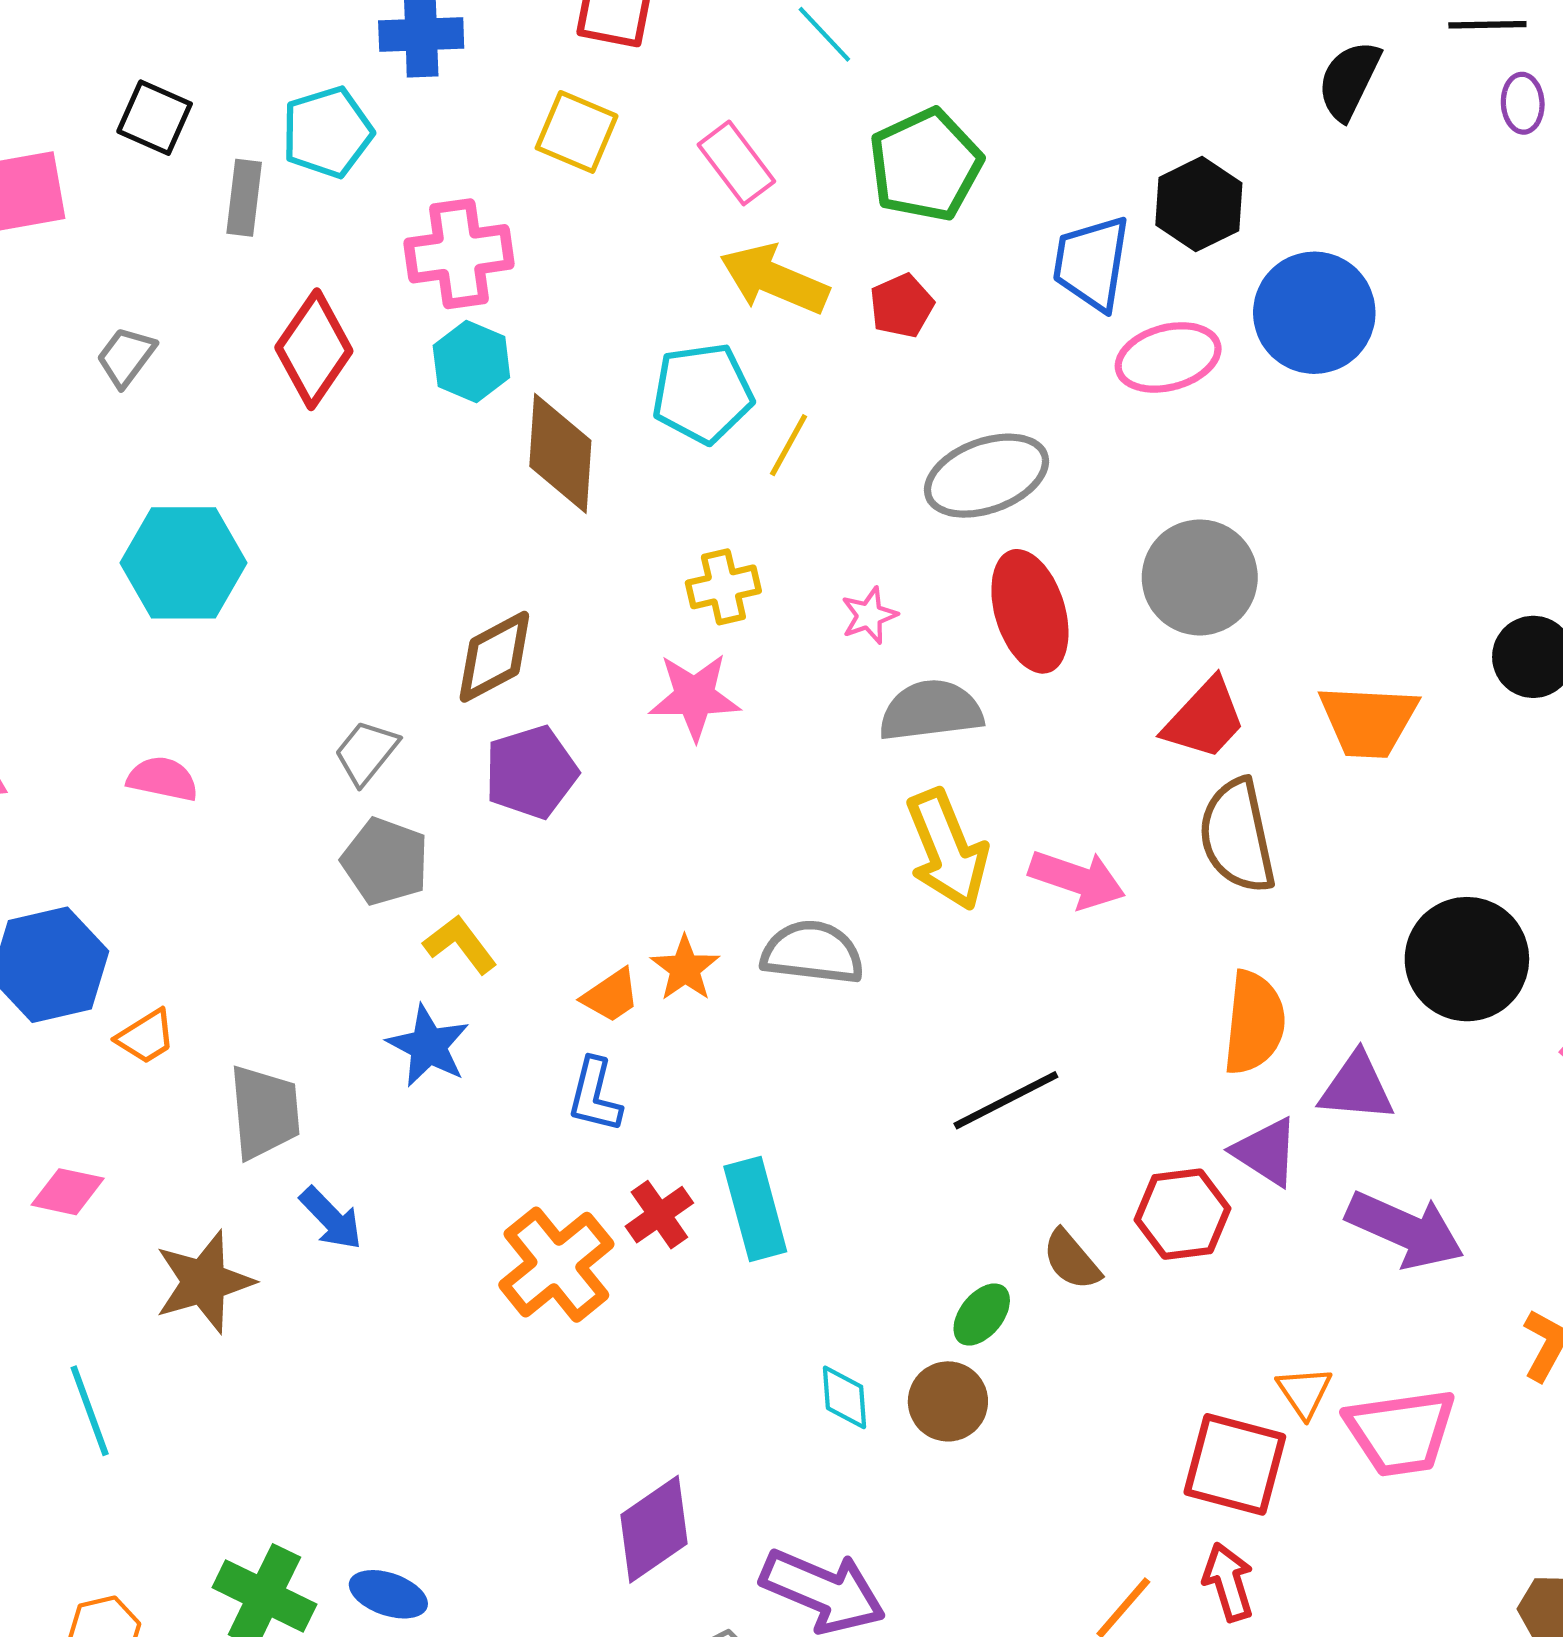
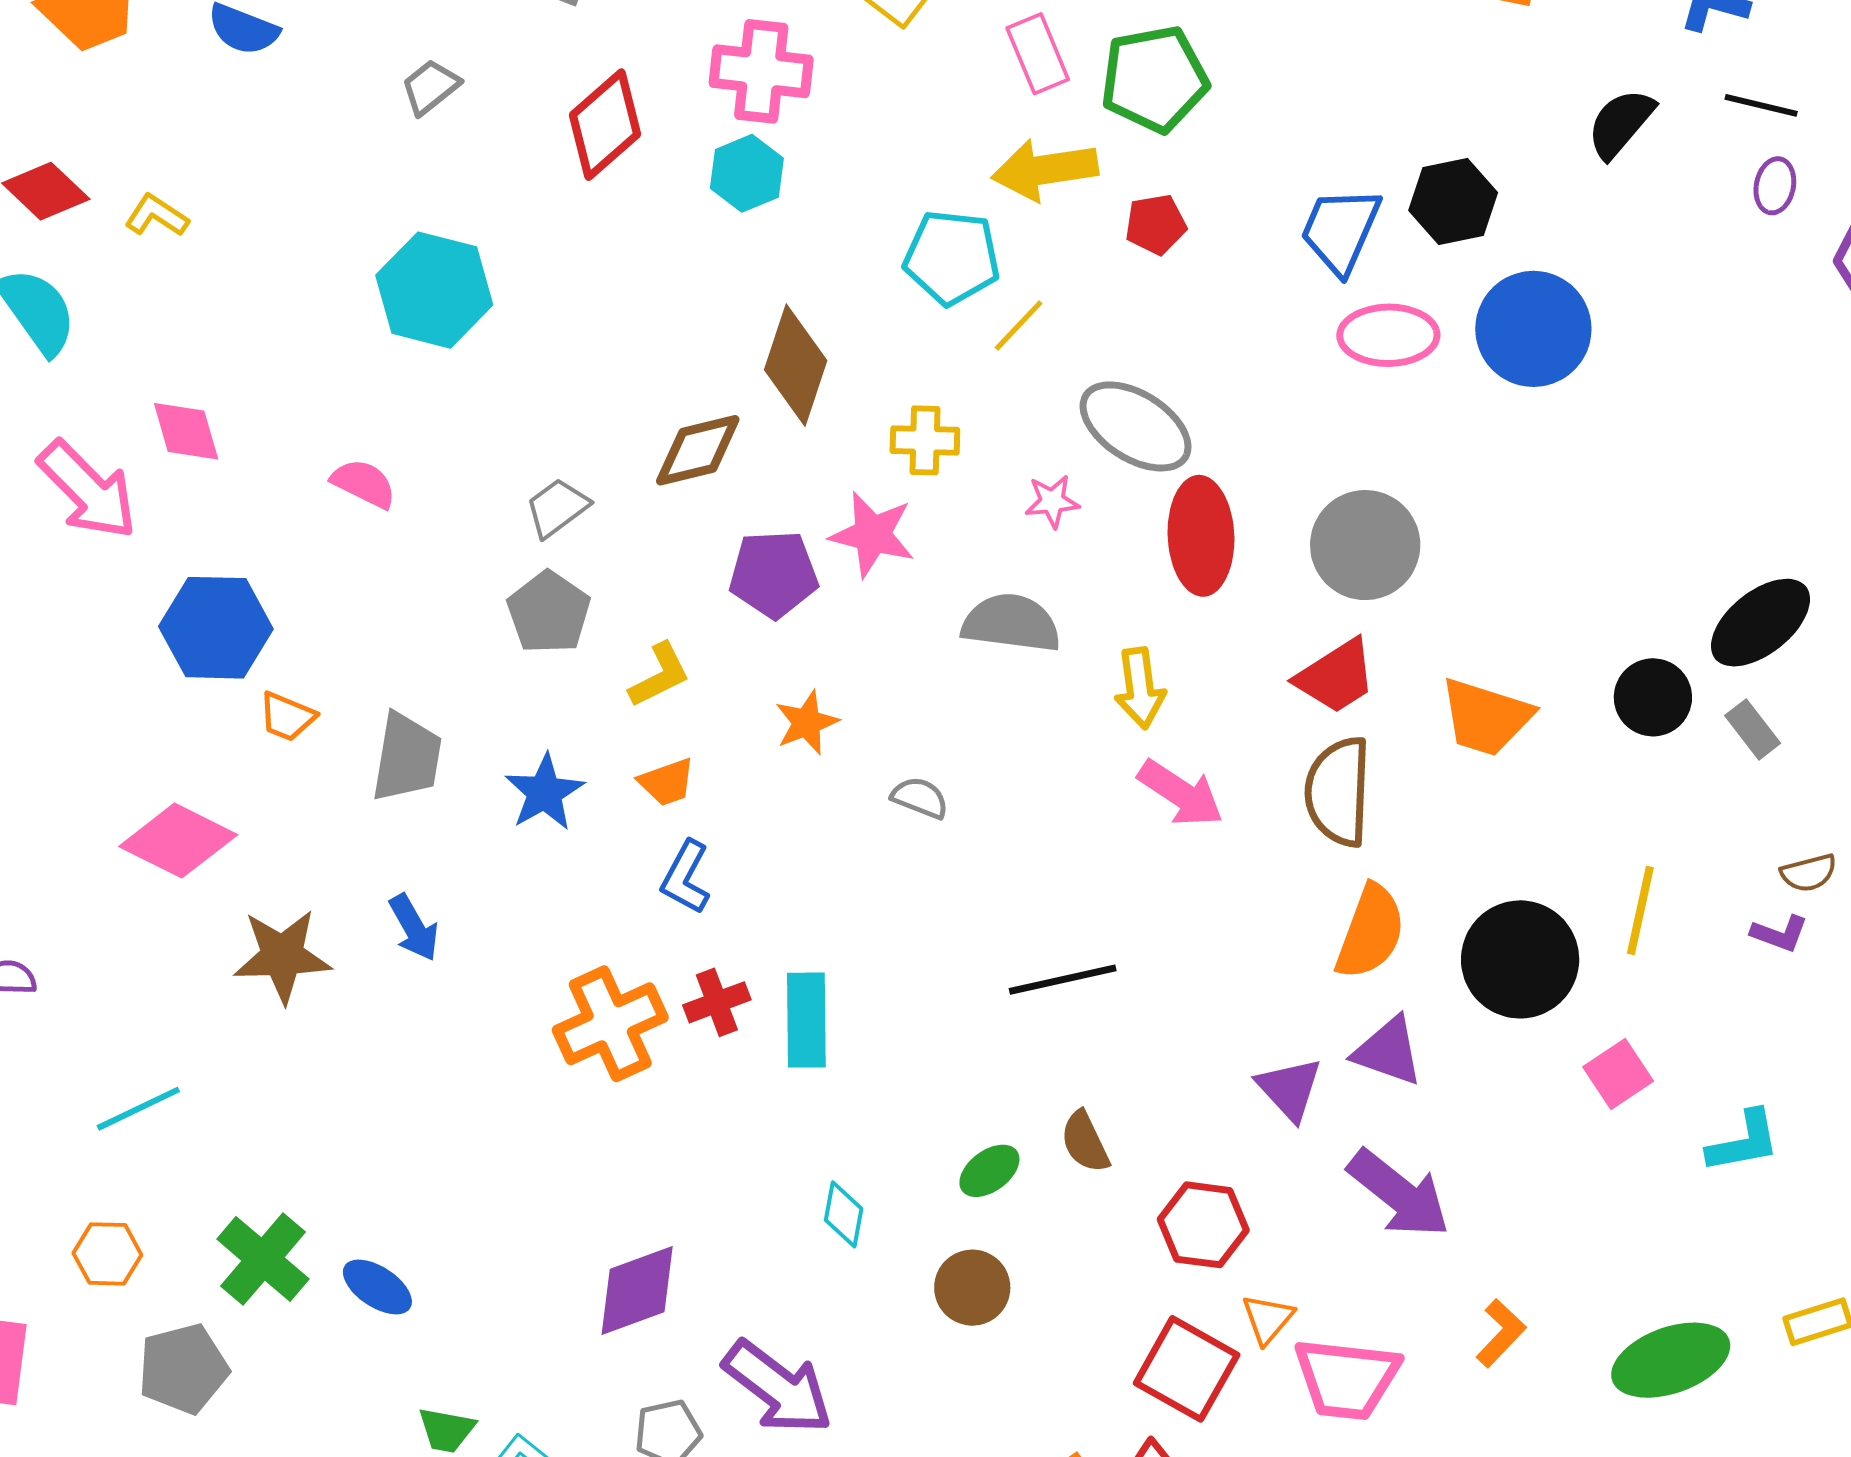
green pentagon: (926, 165) -> (1154, 79), moved
yellow arrow: (774, 279) -> (1045, 170), turned -46
brown diamond: (560, 453) -> (796, 365), moved
gray ellipse: (987, 476) -> (1136, 426), moved, turned 38
gray semicircle: (931, 711) -> (1011, 623), moved
purple pentagon: (531, 772) -> (774, 574), moved
yellow arrow: (947, 850) -> (1140, 688), moved, size x0.7
yellow L-shape: (460, 944) -> (660, 675), moved, turned 86
gray semicircle: (812, 953) -> (920, 798), size x0.6
orange star: (685, 968) -> (807, 723), moved
orange trapezoid: (611, 996) -> (667, 782), moved
orange semicircle: (1254, 1023) -> (1370, 932), moved
orange trapezoid: (146, 1037) -> (287, 717), turned 40
gray trapezoid: (265, 1112) -> (407, 757), moved
pink diamond: (68, 1192) -> (178, 841), size x1.6
red hexagon: (1182, 1214) -> (1203, 1225), moved
brown circle: (948, 1401) -> (972, 1288), moved
cyan line: (90, 1411) -> (138, 1109), moved, turned 70

